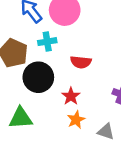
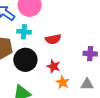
cyan cross: (47, 42) -> (24, 32), turned 32

